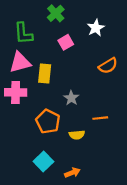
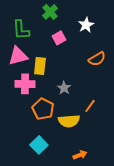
pink cross: (16, 92) -> (25, 84), moved
orange line: (100, 118) -> (90, 106), turned -48
yellow semicircle: (77, 135) -> (69, 121), size x1.5
orange arrow: (72, 173) -> (80, 155), moved

